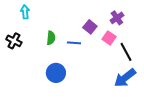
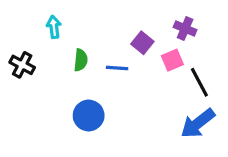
cyan arrow: (25, 12) -> (54, 27), moved
purple cross: (117, 18) -> (185, 28), turned -32
pink square: (109, 38) -> (172, 60), turned 32

